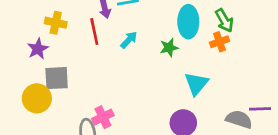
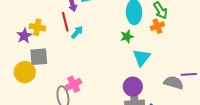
yellow cross: (56, 23) -> (37, 27), moved
cyan arrow: (129, 40) -> (77, 32), moved
green star: (169, 48) -> (127, 36), moved

